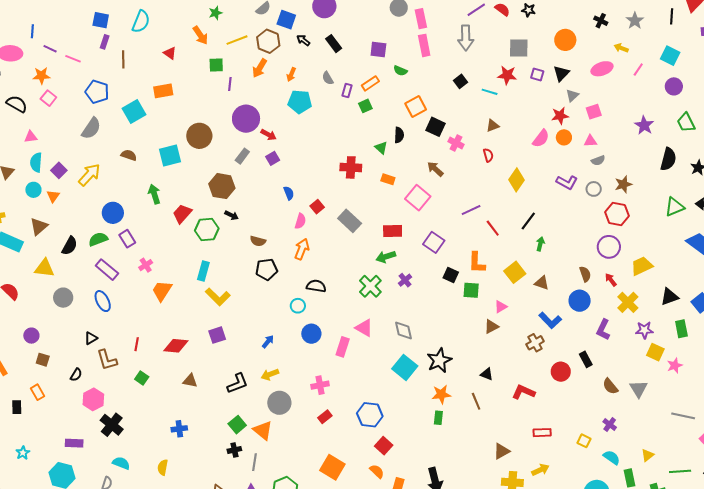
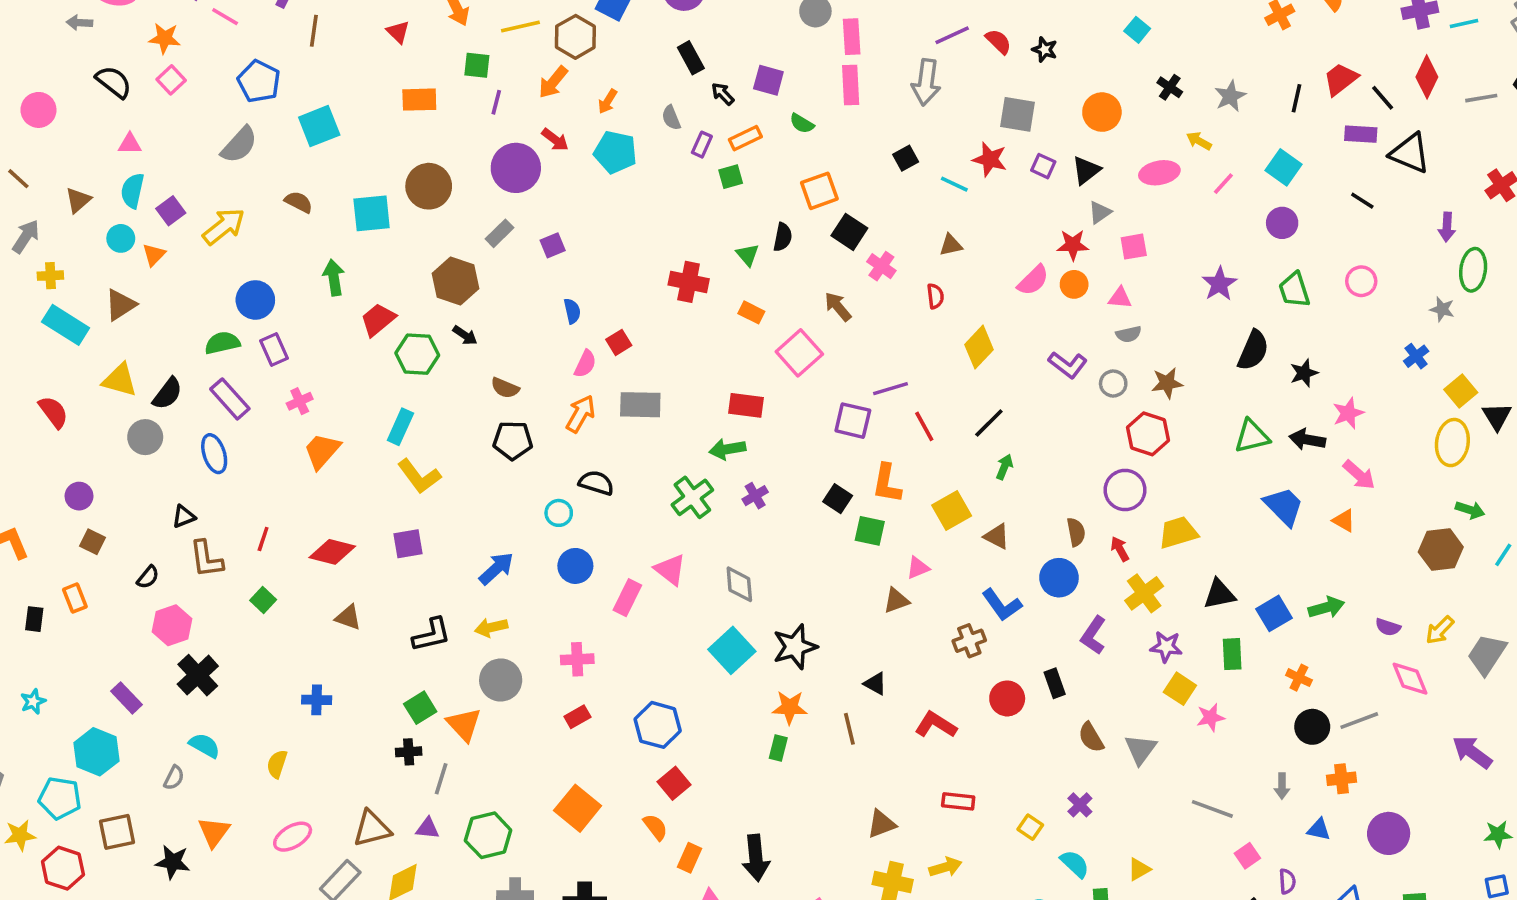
black arrow: (303, 40) -> (723, 94), moved
orange rectangle: (163, 91) -> (419, 100), moved
red arrow: (269, 135) -> (555, 140), moved
gray rectangle: (350, 221) -> (640, 405), moved, turned -50
purple square: (434, 242) -> (853, 421), moved, turned -30
black semicircle: (70, 246) -> (167, 394), moved
blue arrow: (268, 342) -> (496, 569), size x1.5
purple rectangle: (74, 443) -> (127, 698), turned 36

